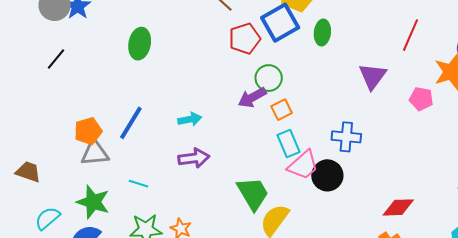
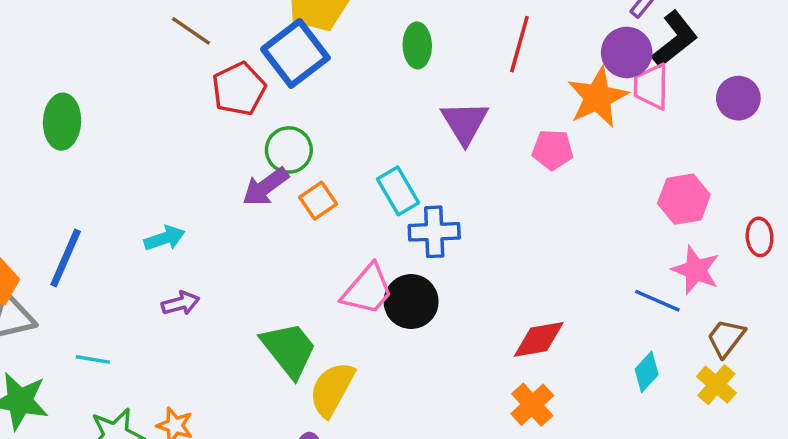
green ellipse: (322, 32) -> (417, 45), moved
cyan rectangle: (288, 143) -> (398, 191), moved
purple arrow: (194, 158) -> (181, 303), size x0.7

